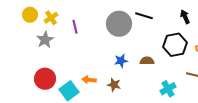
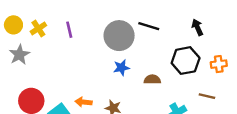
purple line: (75, 27) -> (69, 30), moved
gray star: (45, 40) -> (19, 55), moved
blue star: (121, 61) -> (121, 68), moved

